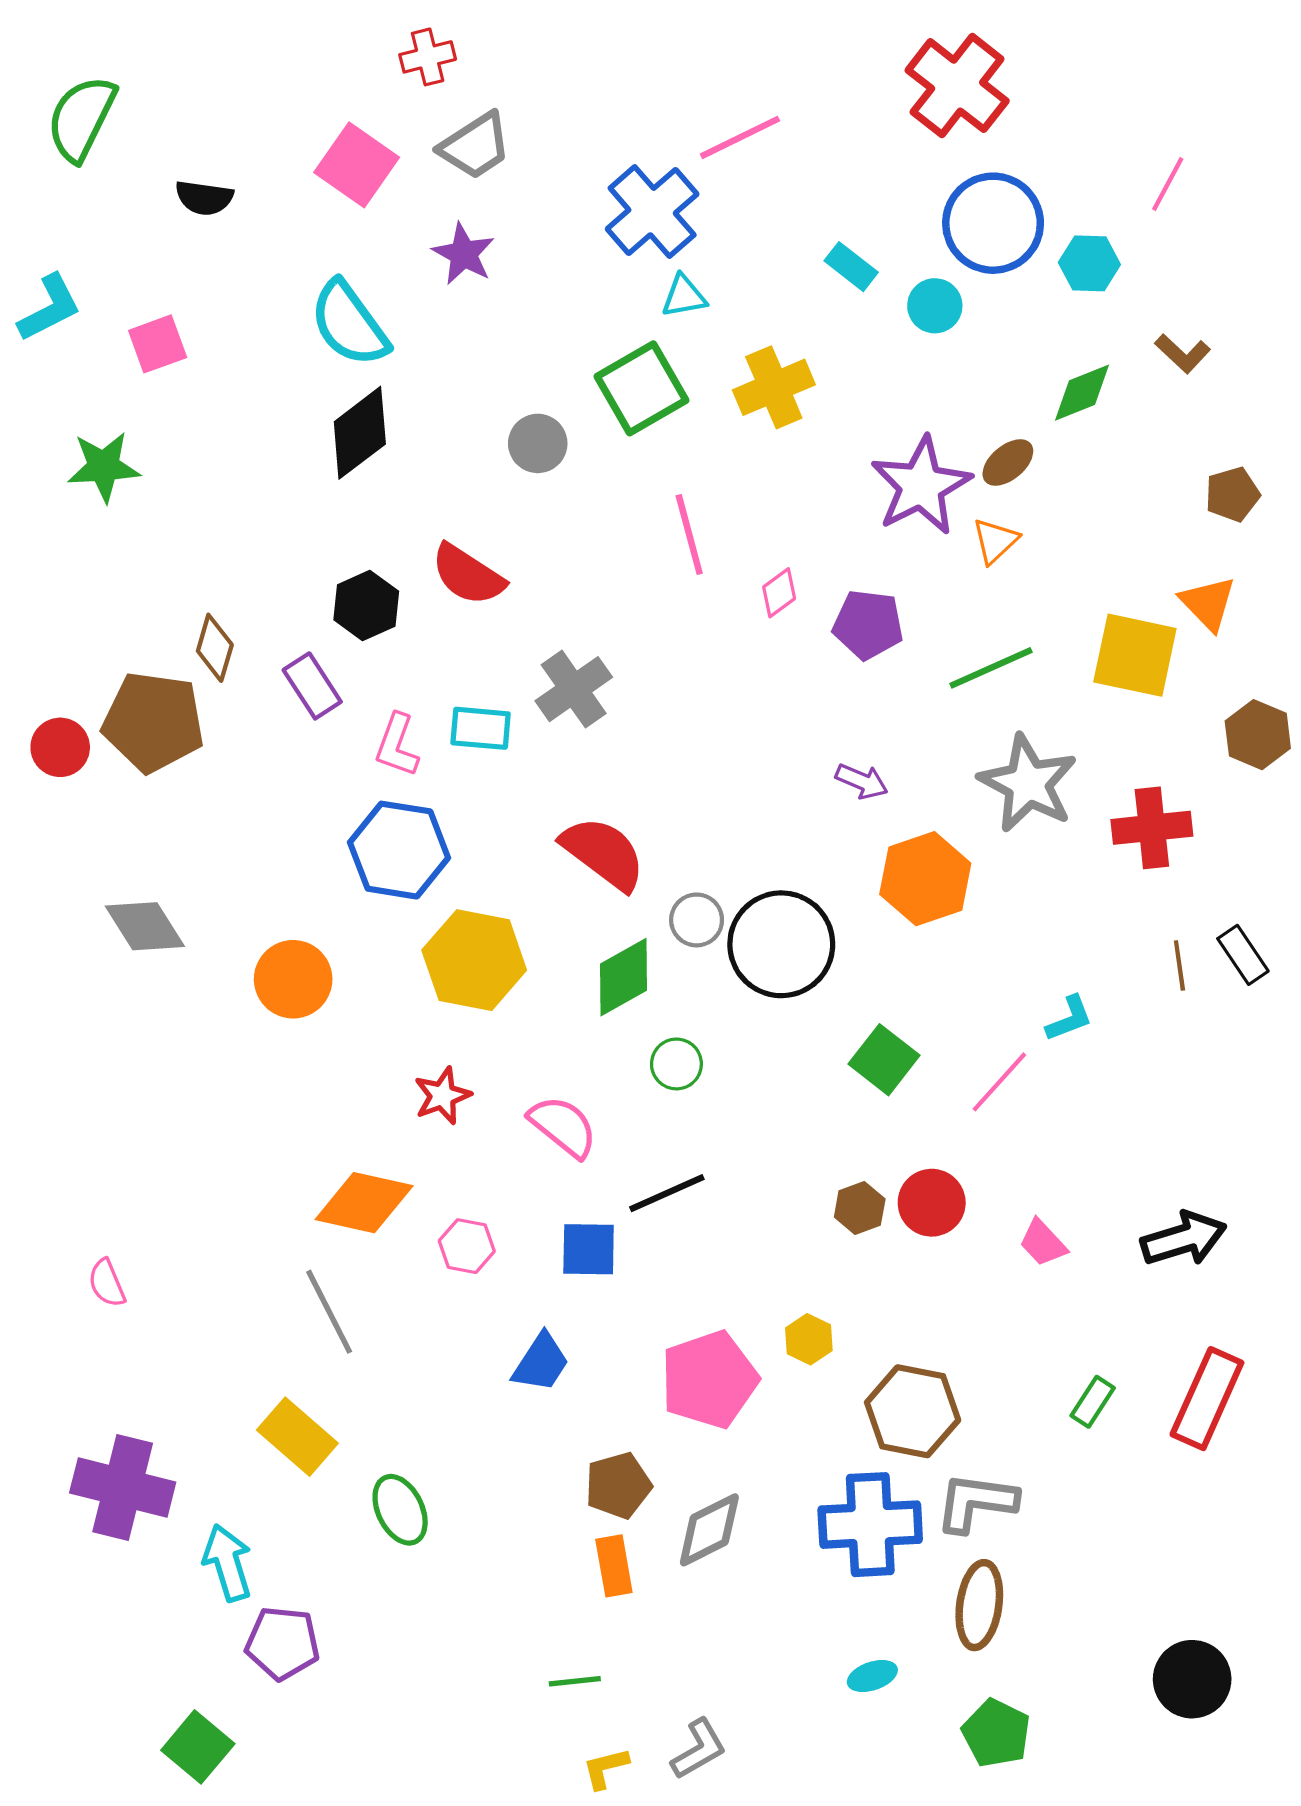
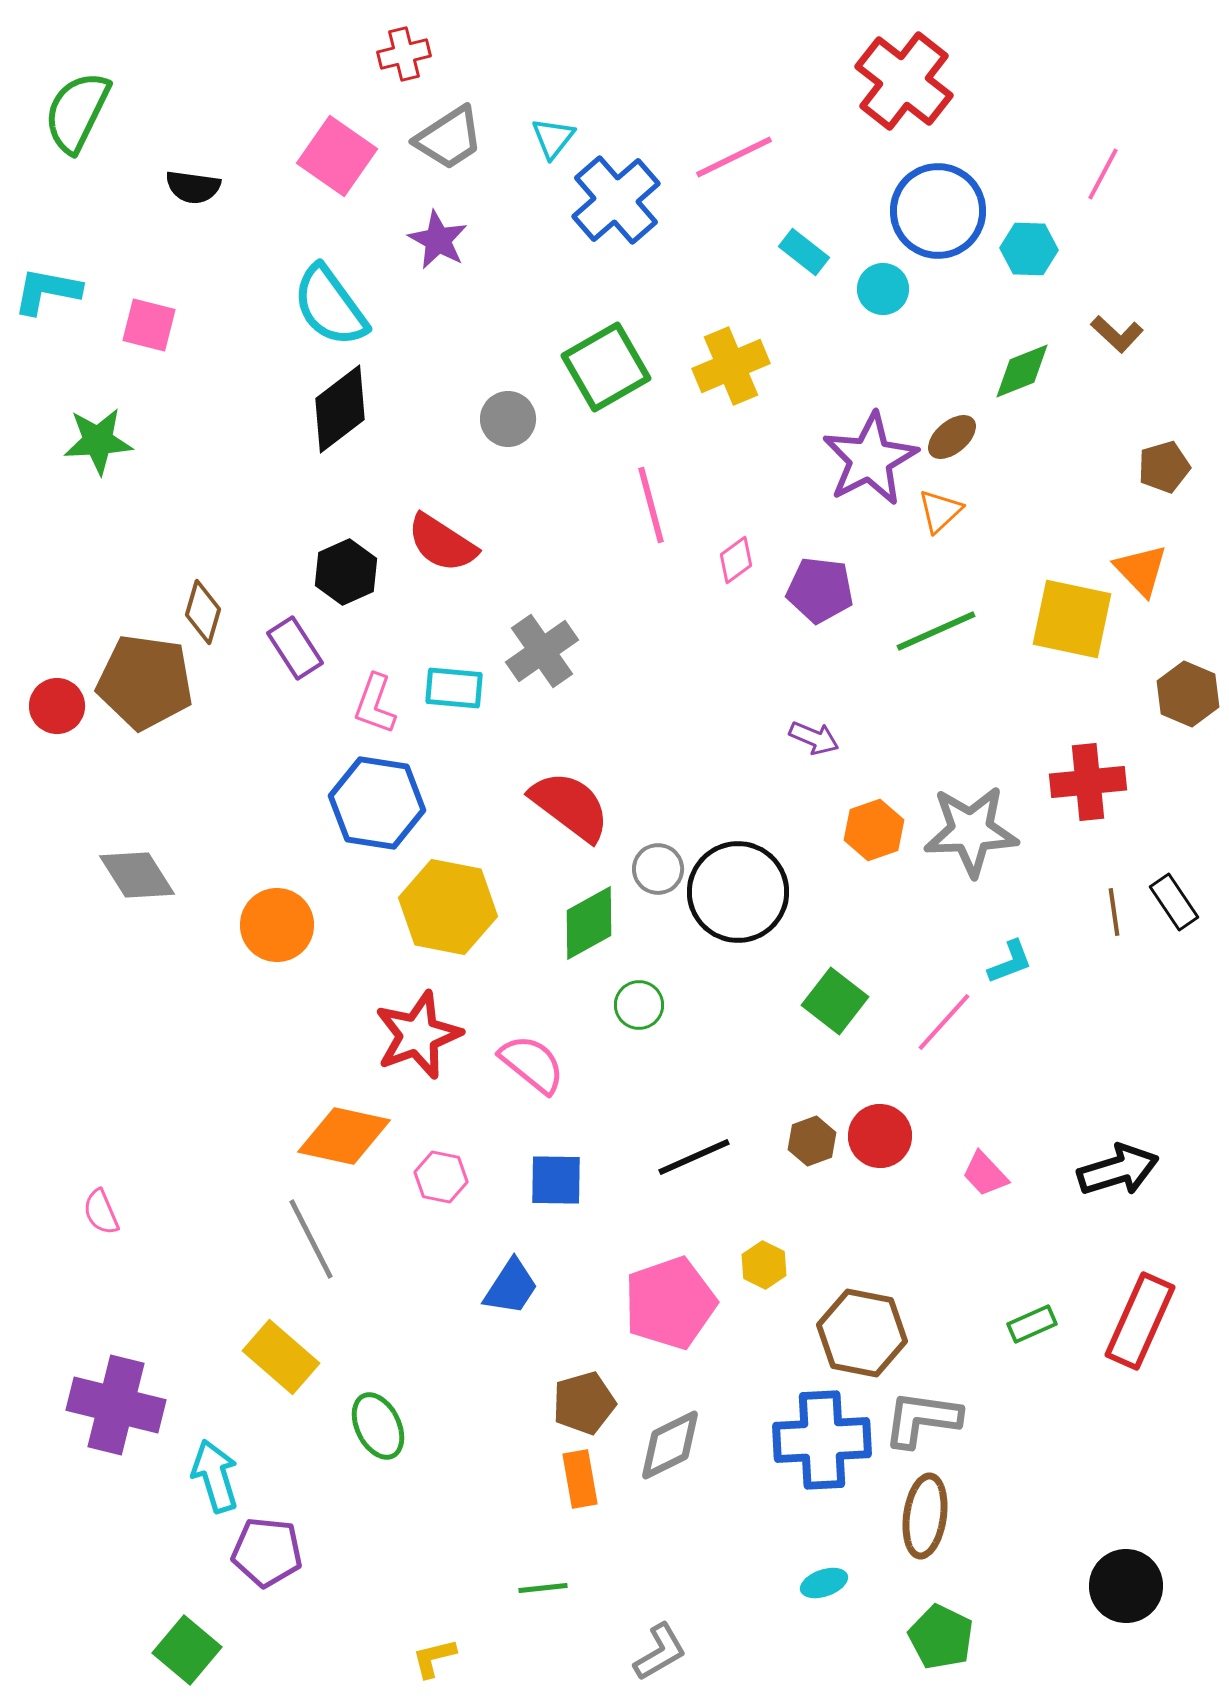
pink line: (740, 137) -> (734, 157), moved
cyan triangle: (684, 296) -> (553, 138), moved, turned -42
cyan L-shape: (50, 308) -> (47, 291), turned -142
pink square: (158, 344) -> (149, 325), turned 34
gray star: (1028, 783) -> (971, 831), moved, turned -30
orange hexagon: (925, 879) -> (874, 830), size x0.7
red star: (442, 1096) -> (418, 1035), size x1.6
black line: (667, 1193) -> (694, 1157), moved
green rectangle: (1093, 1402) -> (1032, 1324), turned 33
yellow L-shape: (605, 1768) -> (434, 1658), moved

